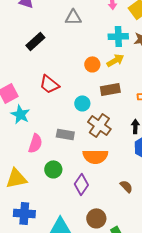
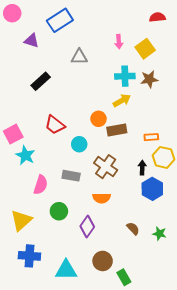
orange circle: (92, 64) -> (99, 119), moved
cyan circle: (82, 103) -> (79, 144), moved
orange semicircle: (95, 156) -> (102, 198), size x0.7
yellow triangle: (16, 178) -> (21, 220), turned -30

